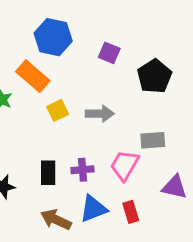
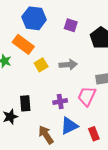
black rectangle: (48, 173) -> (25, 103), moved
red rectangle: (131, 212) -> (94, 134), moved
brown arrow: (56, 220) -> (46, 135), turned 36

